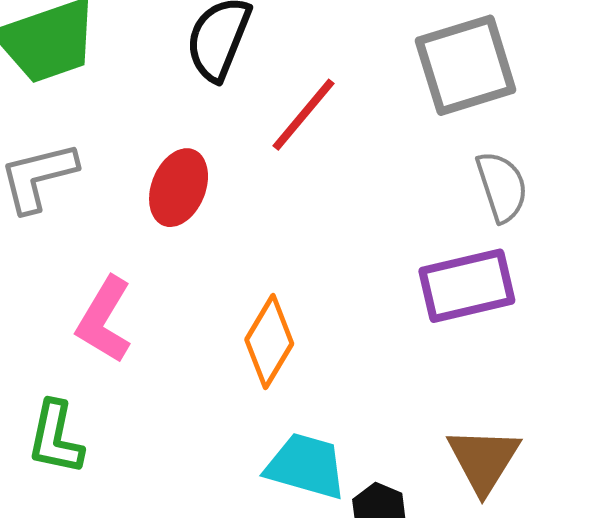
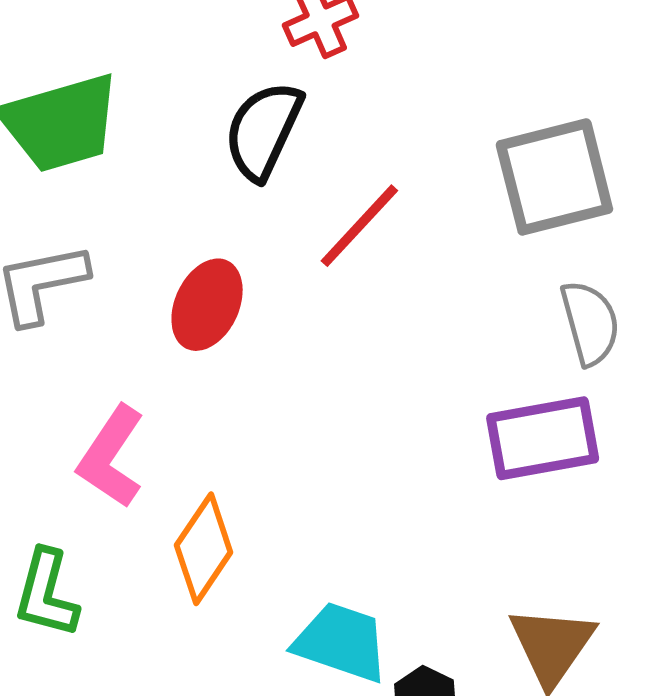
orange diamond: (269, 342) -> (204, 549), moved

